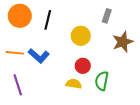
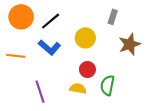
black line: (48, 20) -> (51, 21), turned 36
blue L-shape: (39, 56) -> (50, 47), moved
purple line: (18, 85) -> (40, 92), moved

